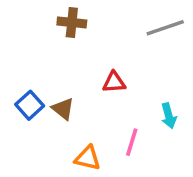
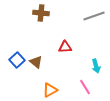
pink line: (132, 142) -> (85, 87), moved, turned -49
orange triangle: (88, 158) -> (50, 90), turned -42

